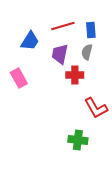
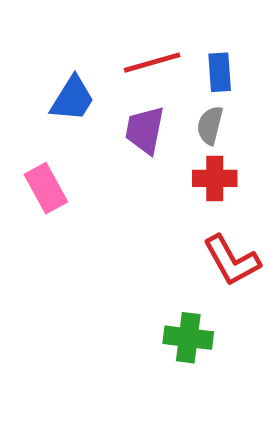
red cross: (75, 75) -> (215, 178), moved

